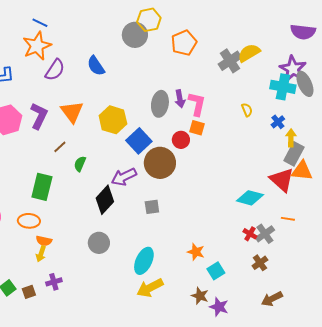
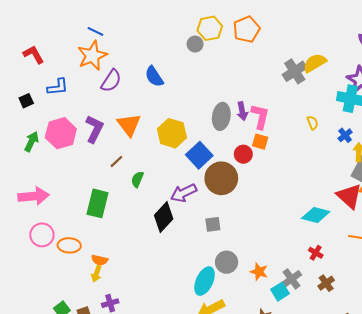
gray circle: (135, 35) -> (195, 44), size x0.6
orange pentagon: (184, 43) -> (246, 29), moved
orange ellipse: (29, 221) -> (69, 245), moved
gray cross: (265, 234) -> (292, 279), moved
gray circle: (99, 243) -> (227, 262), moved

